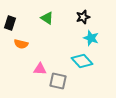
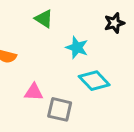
black star: (83, 17) -> (114, 23), moved
cyan star: (91, 38) -> (77, 47), moved

